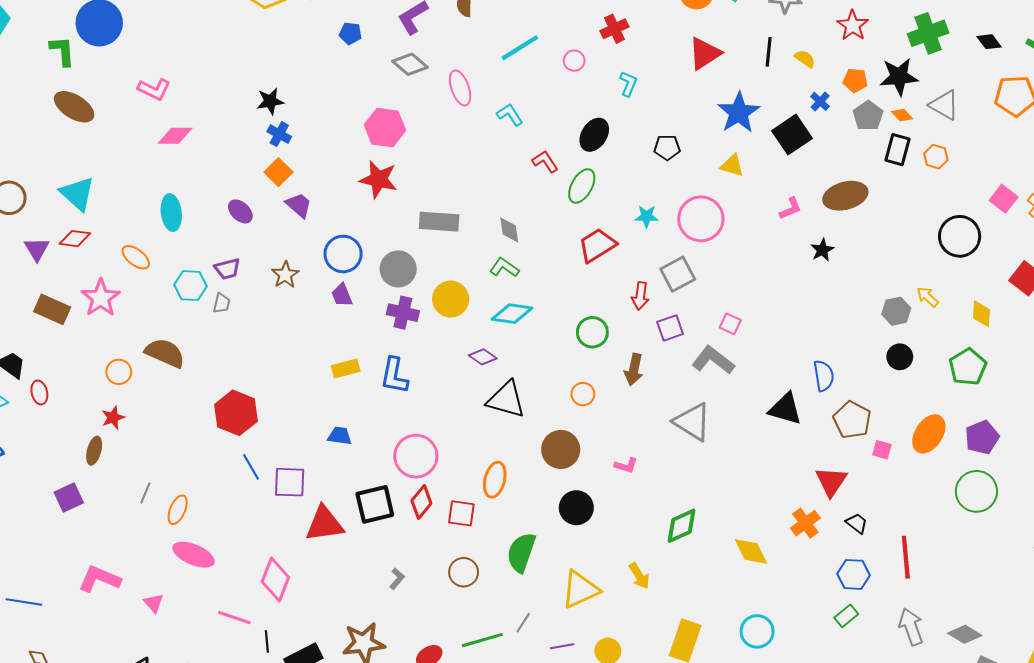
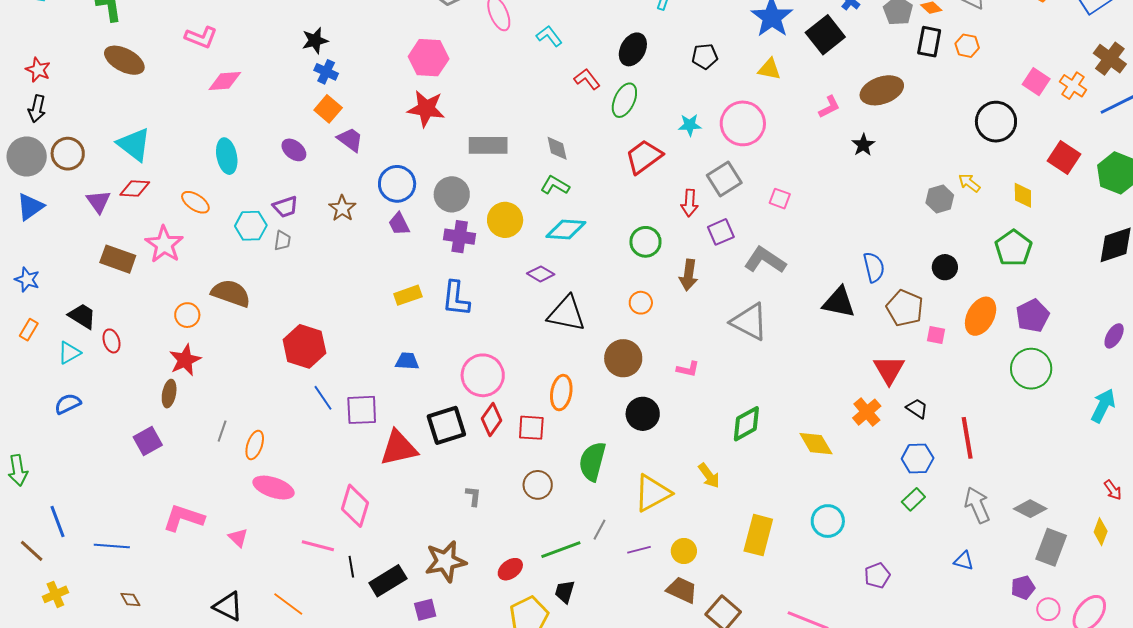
pink square: (730, 324) -> (780, 199), moved
black circle: (900, 357) -> (945, 267), moved
red star: (113, 418) -> (185, 360), size x1.4
gray L-shape: (397, 579) -> (473, 496), turned -30

